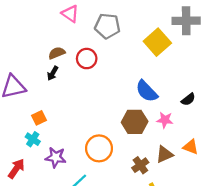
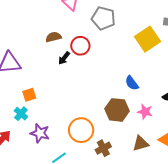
black arrow: (53, 73) -> (64, 58), moved
blue semicircle: (147, 91) -> (132, 83), size x0.7
brown cross: (140, 165) -> (103, 148), moved

